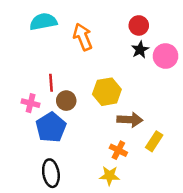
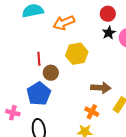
orange arrow: (83, 37) -> (64, 23), turned -90
yellow hexagon: (107, 92) -> (77, 54), moved
pink cross: (31, 103) -> (13, 113), moved

